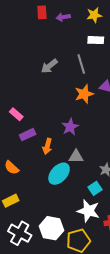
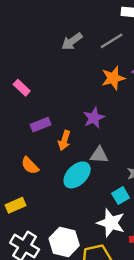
gray line: (81, 64) -> (112, 41), turned 72
pink rectangle: (16, 114) -> (22, 88), moved
orange semicircle: (12, 168) -> (30, 166), moved

